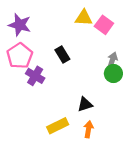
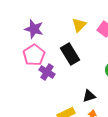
yellow triangle: (84, 18) -> (79, 25), moved, turned -49
black rectangle: (62, 55) -> (70, 54), size x1.5

